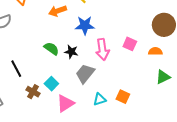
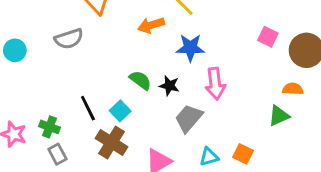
pink square: (130, 44) -> (268, 37), moved
green triangle: (163, 77) -> (279, 116), moved
cyan square: (51, 84) -> (120, 111), moved
brown cross: (33, 92) -> (111, 143), size x1.5

